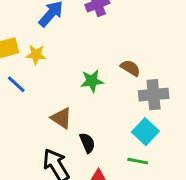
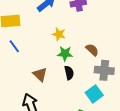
yellow star: (36, 55) -> (59, 34), moved
black semicircle: (87, 143) -> (69, 73), moved

